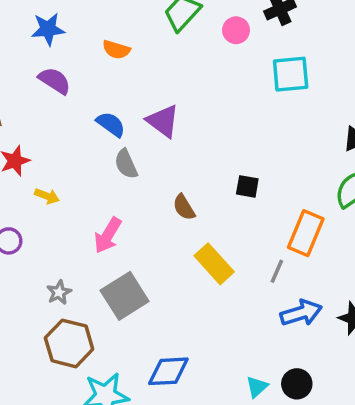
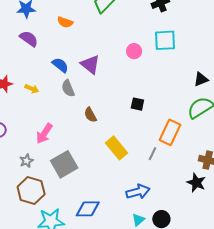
pink circle: (236, 30) -> (134, 51), moved
yellow arrow: (47, 196) -> (32, 89), moved
brown semicircle: (184, 207) -> (90, 115), moved
pink arrow: (108, 235) -> (44, 133), moved
blue arrow: (301, 313) -> (138, 192), moved

